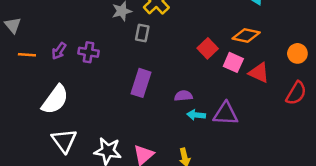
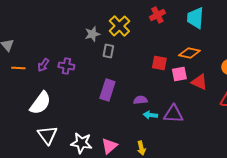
red square: (208, 48) -> (159, 63), turned -35
pink square: (233, 62) -> (179, 74), turned -35

